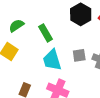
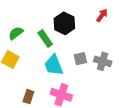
black hexagon: (81, 14) -> (64, 23), moved

